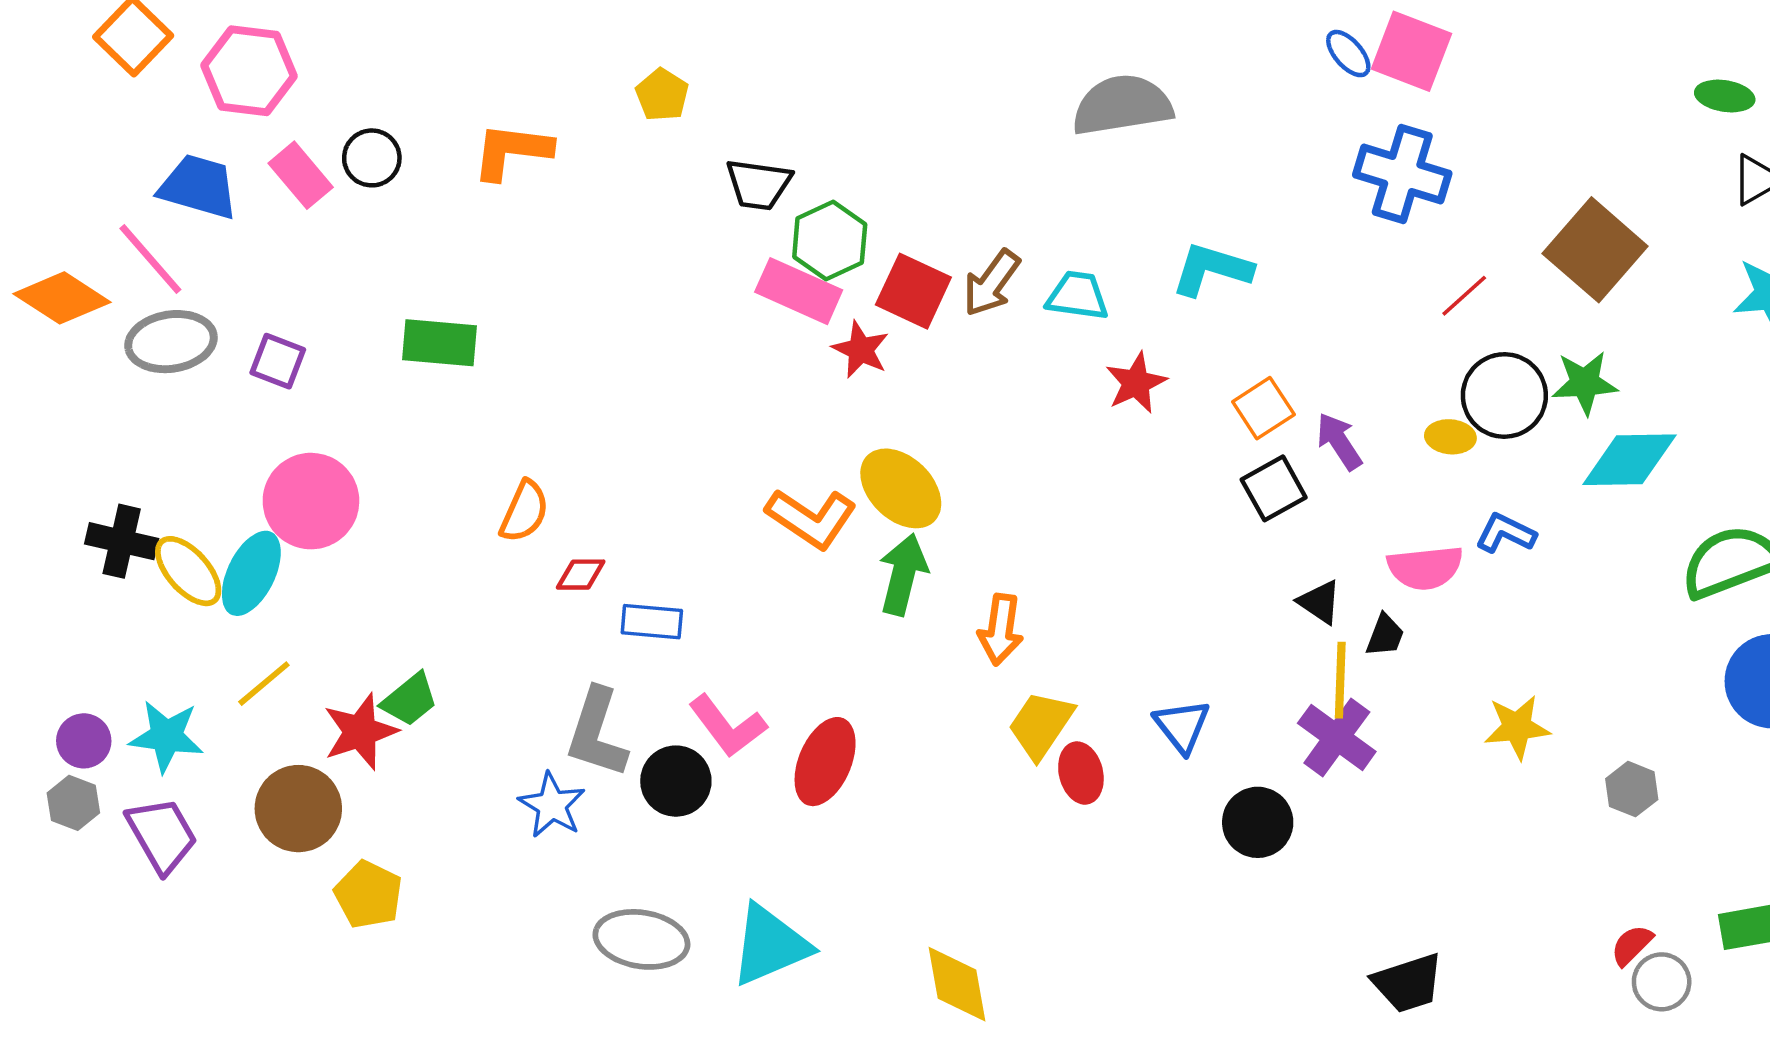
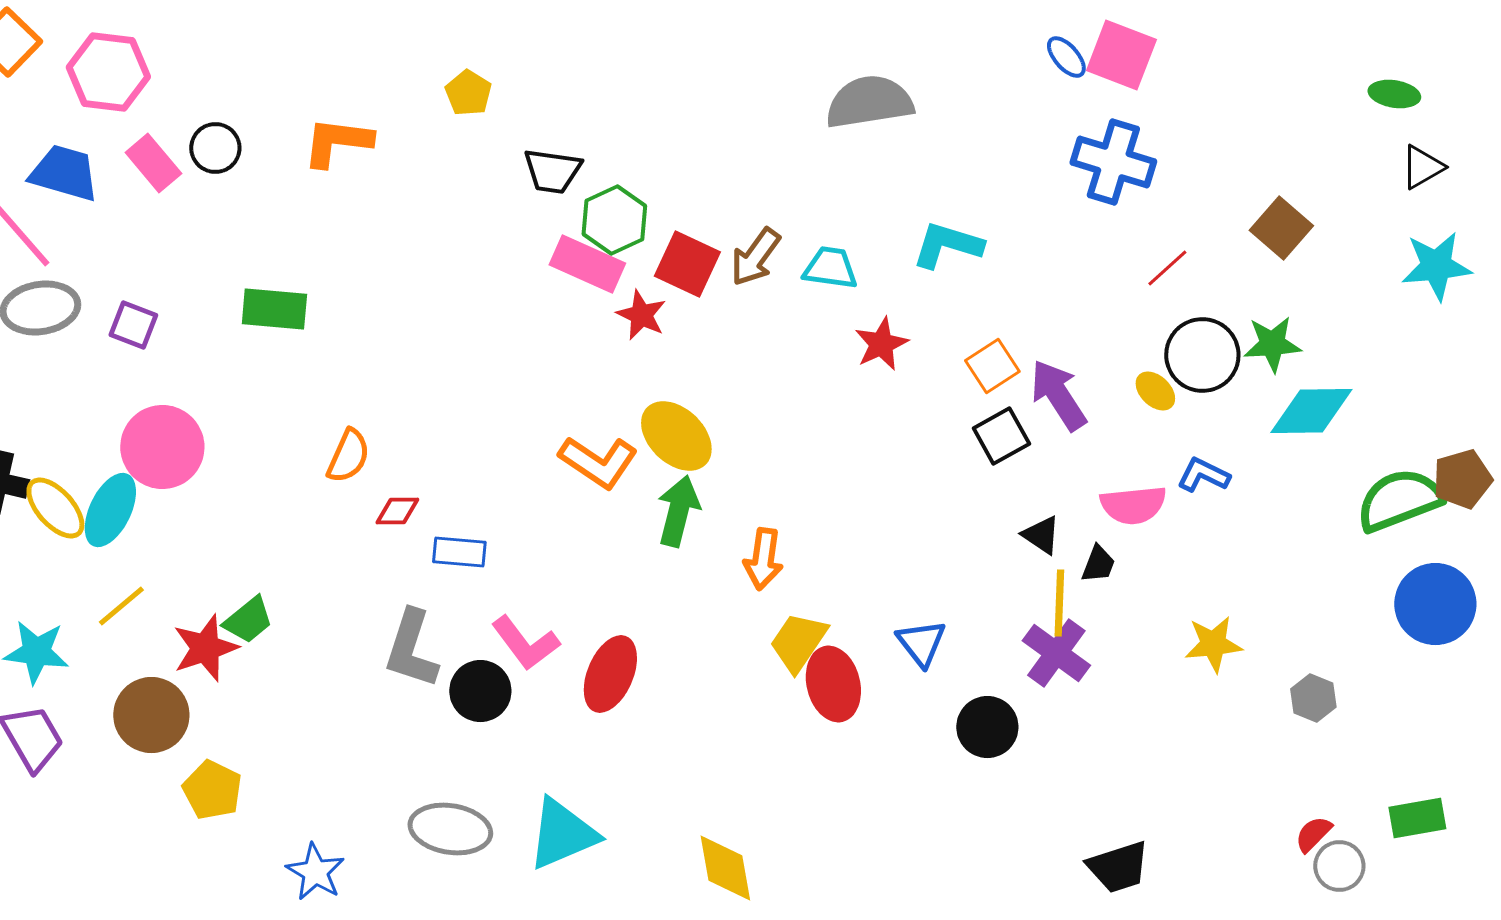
brown square: (1595, 250) -> (1281, 228), size x0.7
yellow ellipse: (1450, 437) -> (1155, 391), turned 39
purple arrow: (1339, 441) -> (1058, 395), size x1.4
red ellipse: (1081, 773) -> (833, 684), size x1.4
blue star: (552, 805) -> (315, 872), moved

